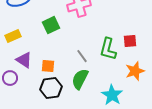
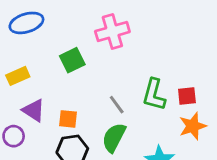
red square: (130, 41) -> (187, 96), moved

